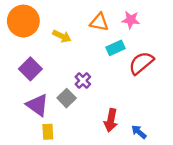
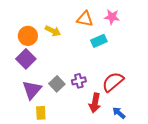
orange circle: (23, 21) -> (28, 36), moved, size x0.7
red semicircle: (141, 63) -> (113, 82), moved
purple cross: (83, 81) -> (79, 81), moved, turned 32
purple triangle: (37, 105) -> (32, 90), turned 35

